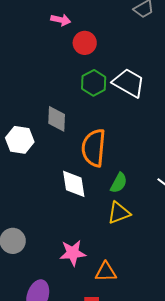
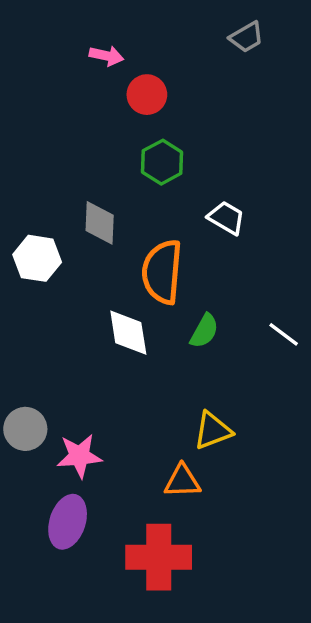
white trapezoid: (129, 83) -> (226, 218), moved, size x0.7
yellow triangle: (119, 213) -> (213, 431), moved
pink star: (73, 253) -> (79, 456), moved

